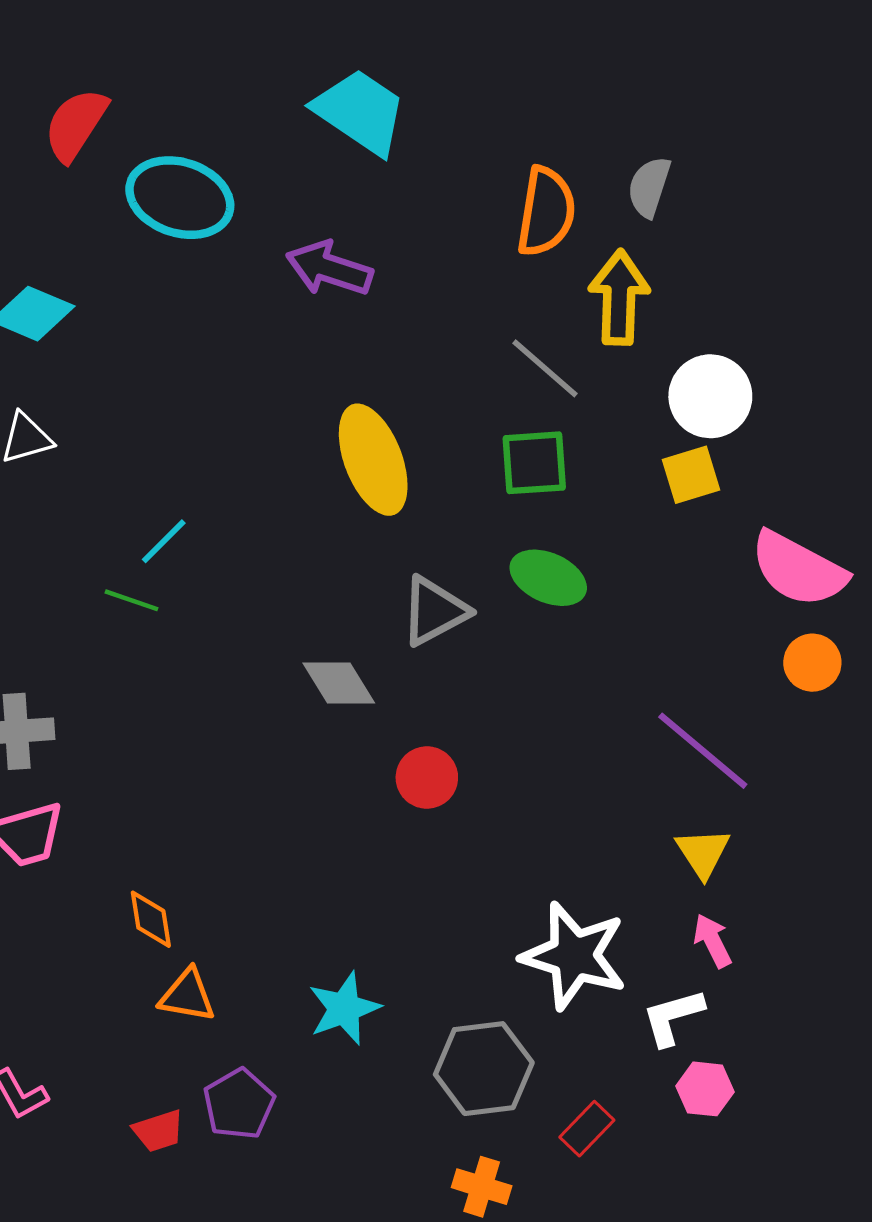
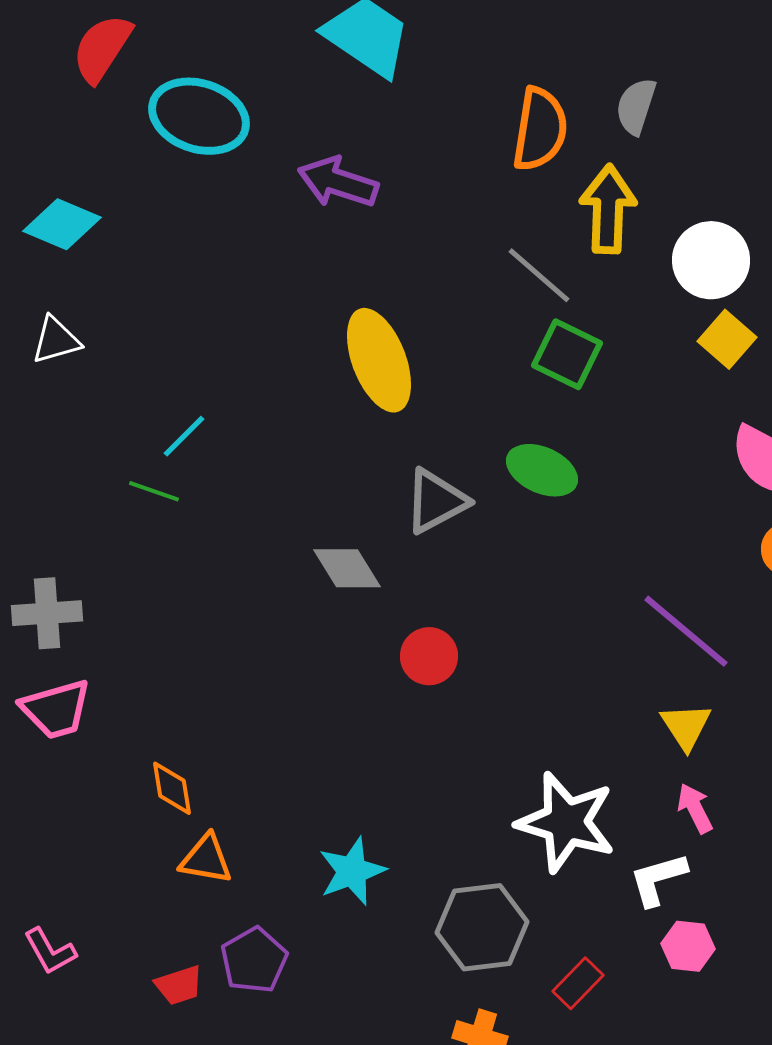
white circle: (710, 396) -> (711, 260), moved
green square: (534, 463) -> (567, 354), moved, turned 30
yellow square: (691, 475) -> (727, 339), moved, turned -32

